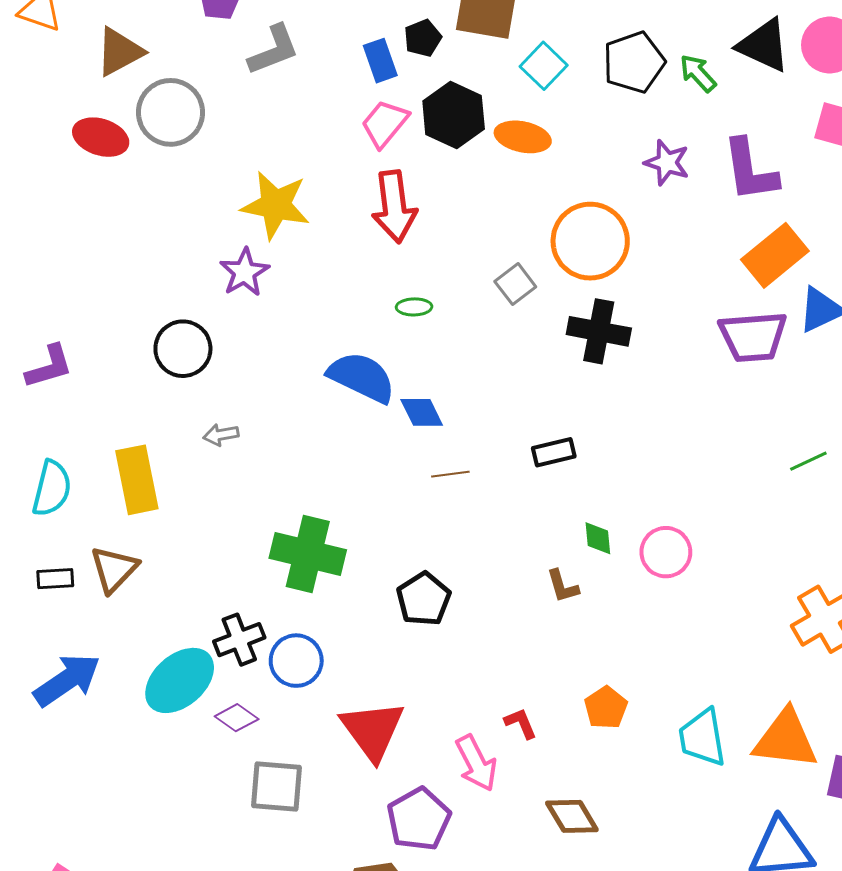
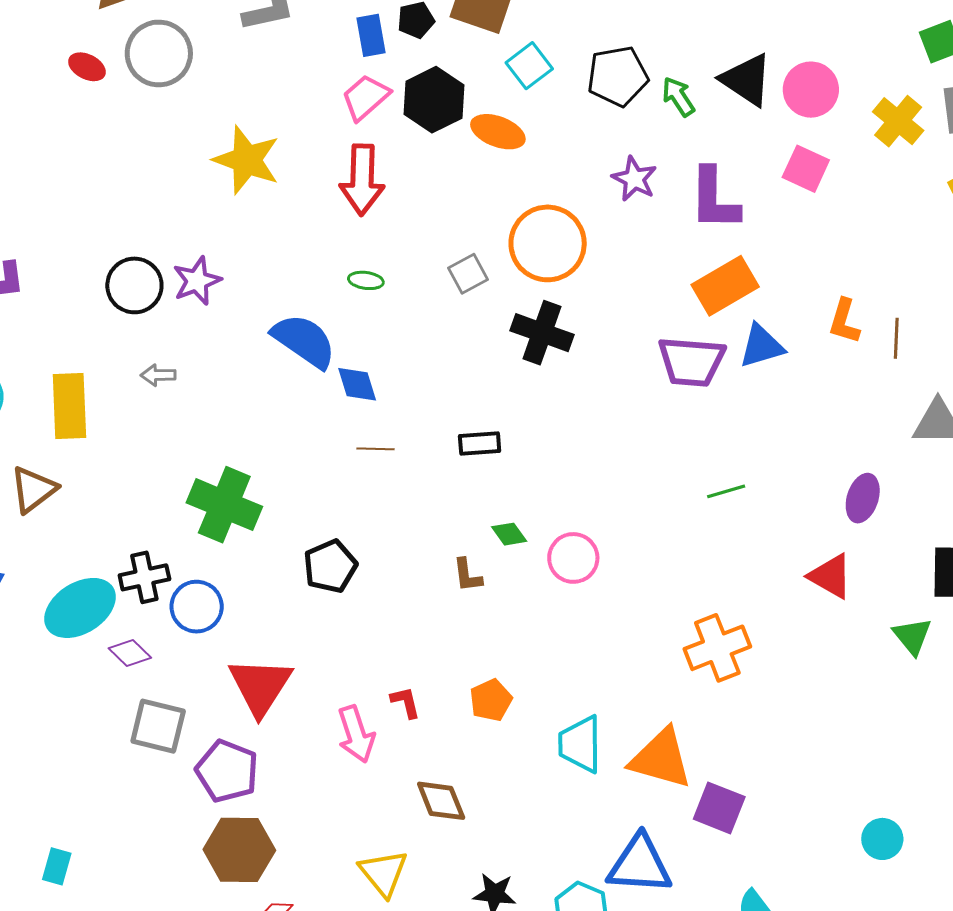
red ellipse: (101, 137) -> (87, 67), size x0.7
purple star: (244, 272) -> (197, 281), moved
green diamond: (598, 538) -> (509, 534), turned -39
purple pentagon: (419, 819) -> (227, 771), moved, turned -30

